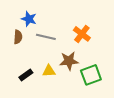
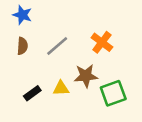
blue star: (29, 19) -> (22, 15), moved
gray line: (46, 37) -> (57, 46), turned -54

